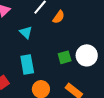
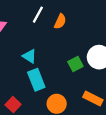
cyan triangle: (26, 32) -> (29, 56), moved

